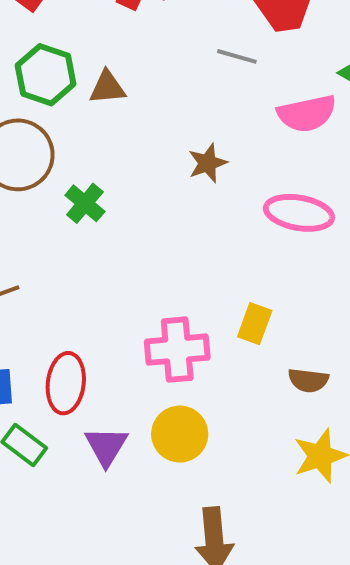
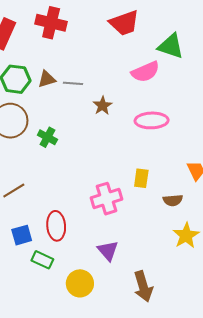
gray line: (237, 56) -> (73, 83), moved
yellow circle: (180, 434) -> (80, 283), moved
purple triangle: (106, 446) -> (108, 251), moved

